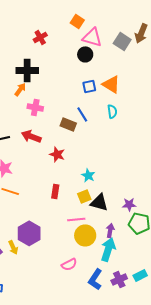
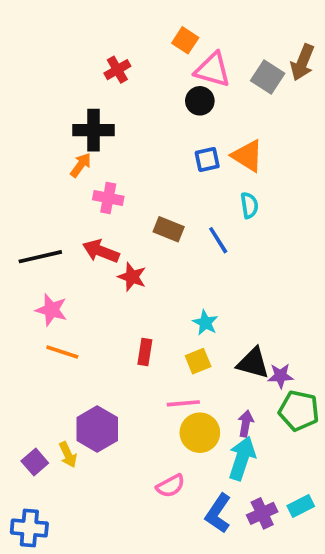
blue line: (82, 114) -> (218, 240), moved
red star: (57, 154) -> (132, 277), moved
black triangle: (99, 202) -> (253, 363), moved

